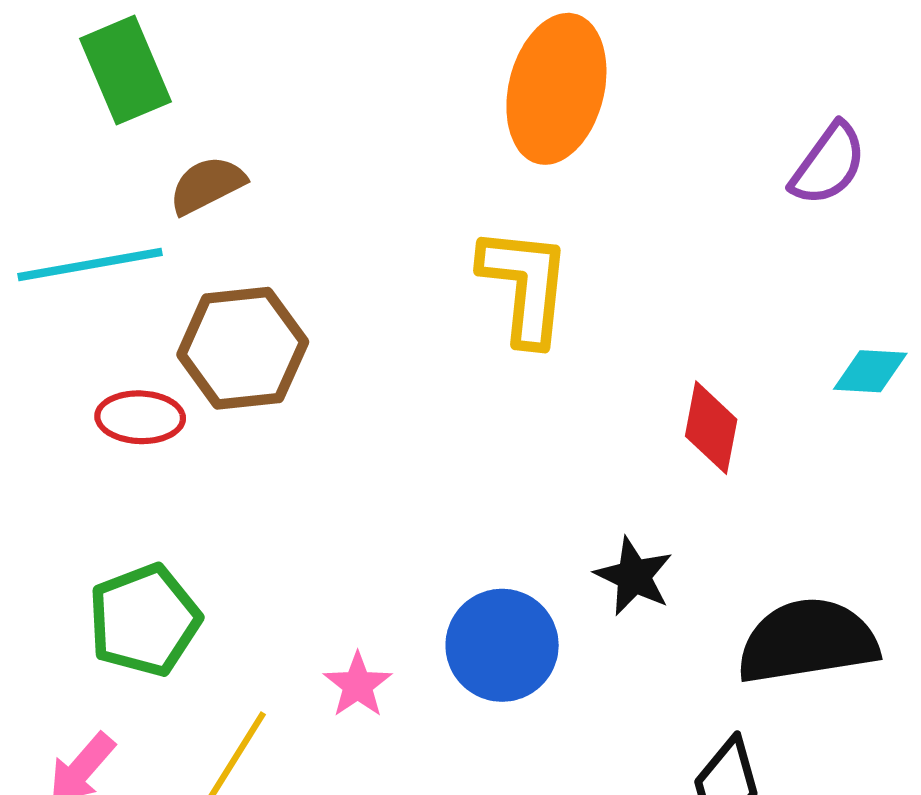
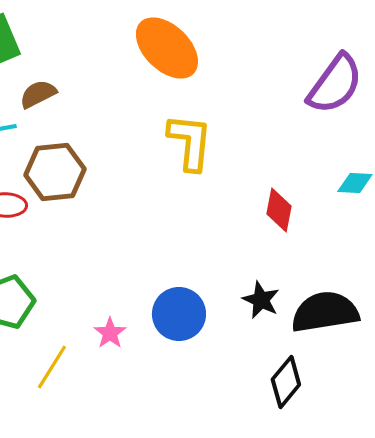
orange ellipse: (556, 89) -> (167, 48), moved, turned -60
purple semicircle: (828, 164) -> (335, 84), size x1.5
black star: (634, 576) -> (261, 300), moved

